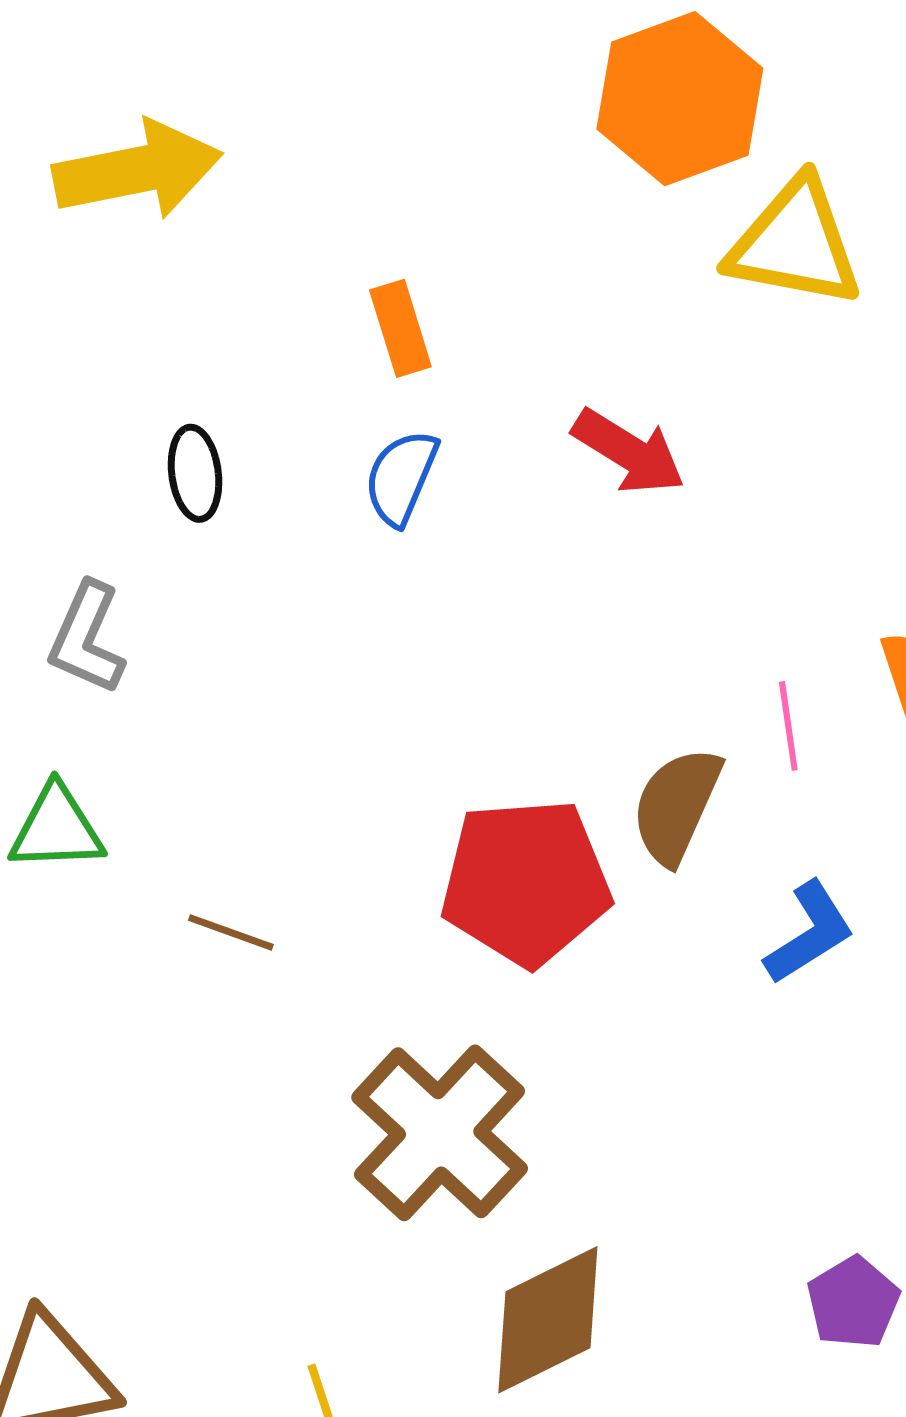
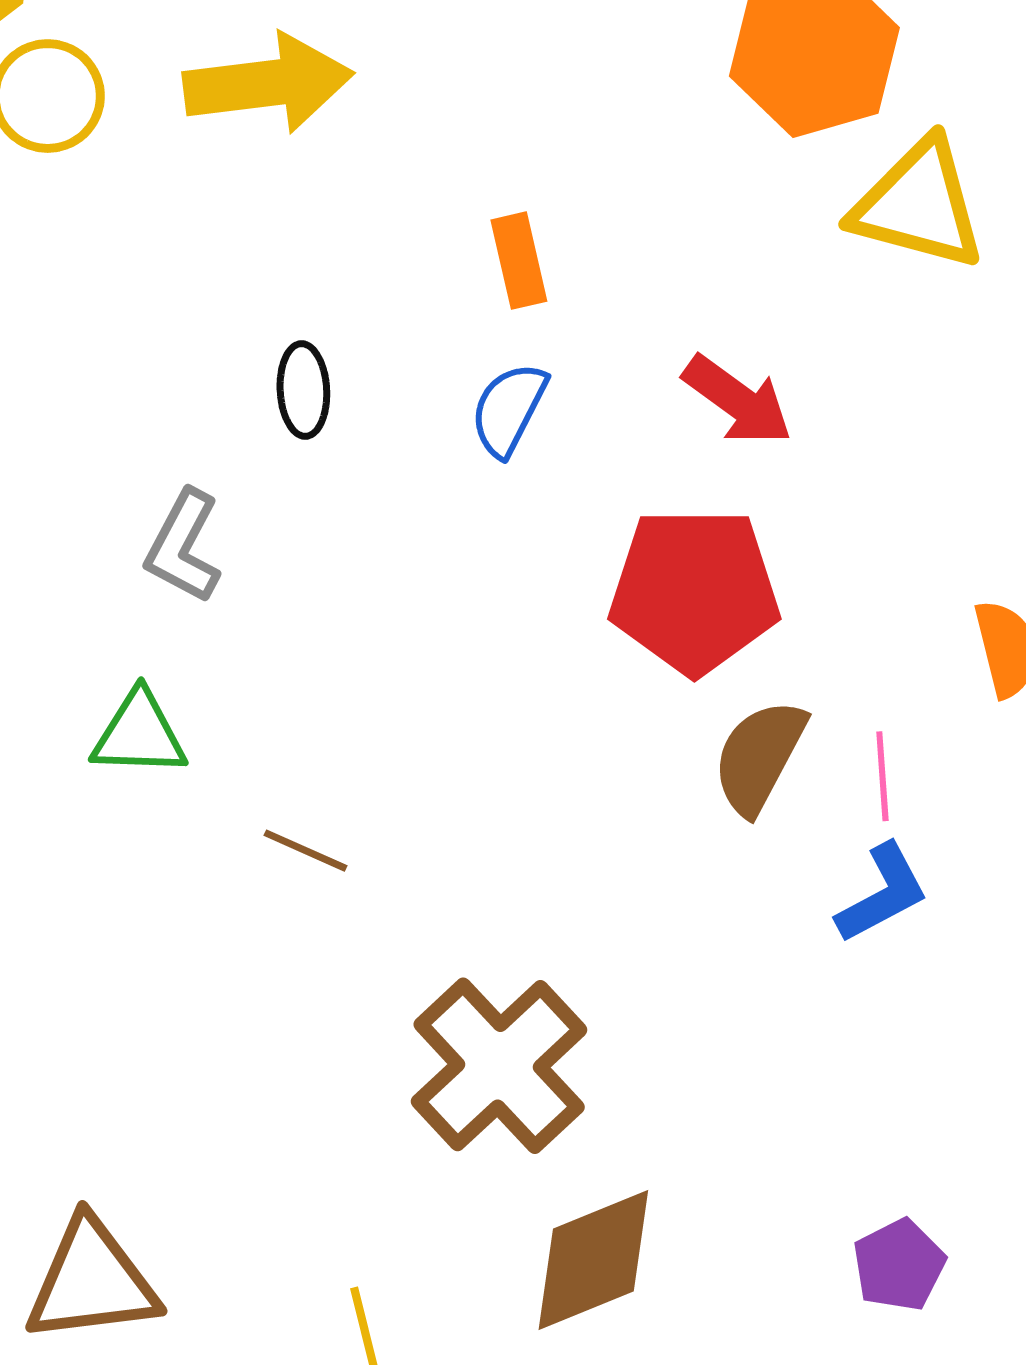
pink line: (788, 726) -> (882, 776), moved
red pentagon: (526, 882) -> (694, 591), moved

